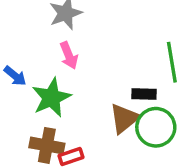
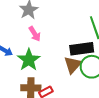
black rectangle: (144, 94) -> (82, 49), size x1.6

